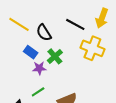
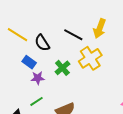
yellow cross: (92, 48) -> (90, 58), turned 35
green cross: (55, 56) -> (62, 68), moved

